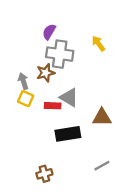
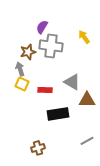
brown star: (46, 73) -> (28, 52), moved
gray triangle: (69, 97) -> (72, 82), moved

